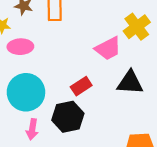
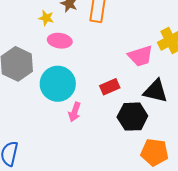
black hexagon: (68, 117) -> (132, 117), moved
pink arrow: (32, 129) -> (75, 112), moved

